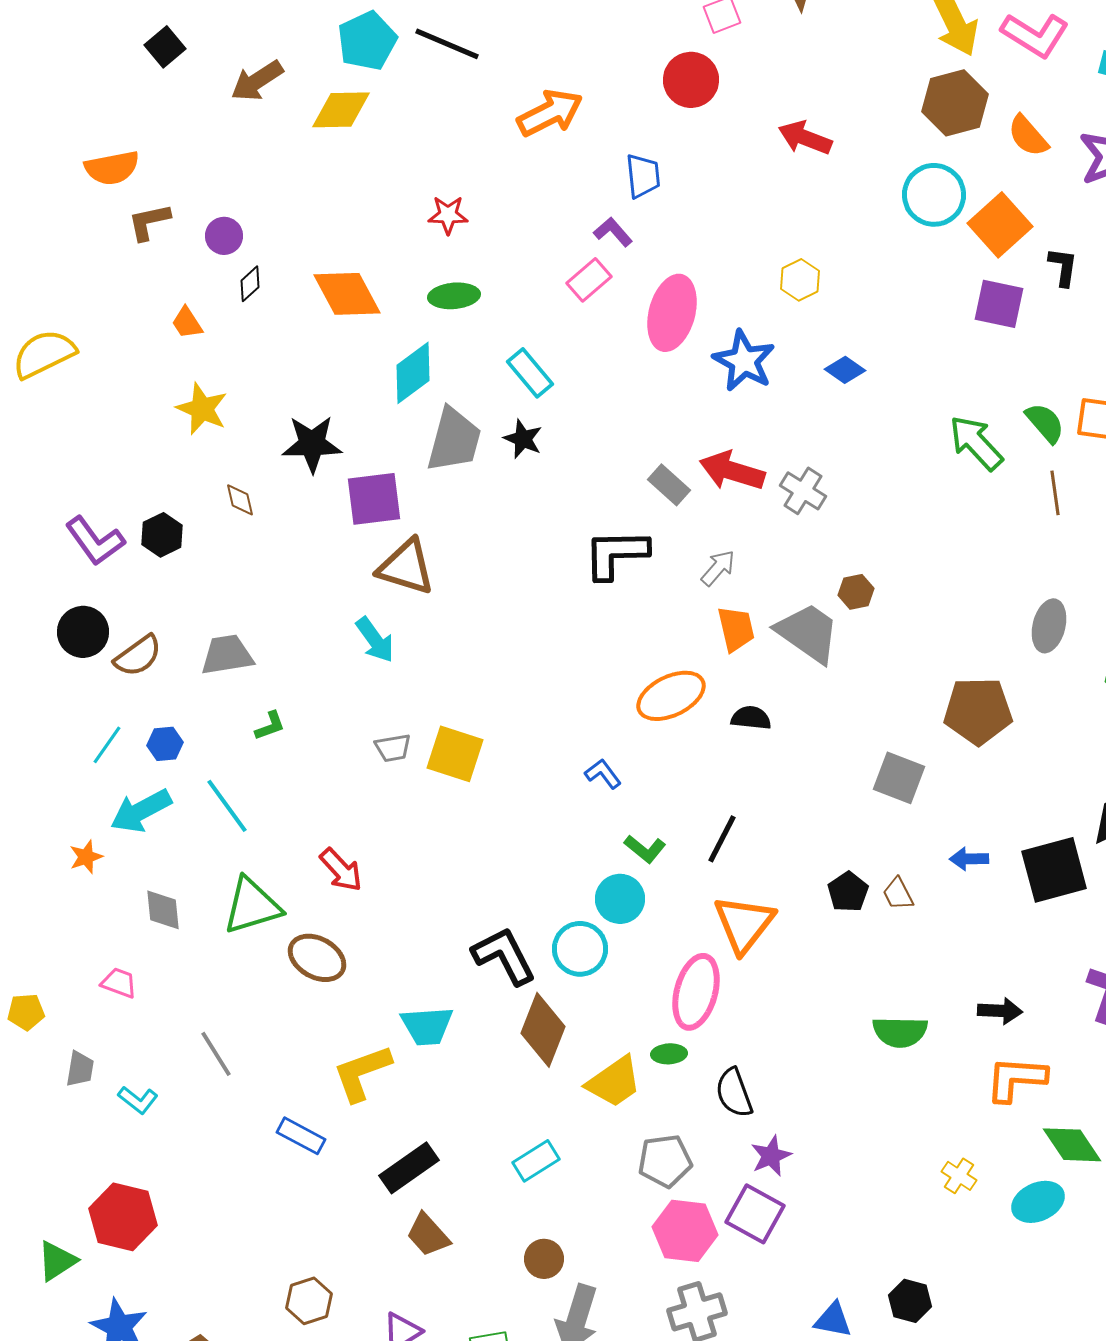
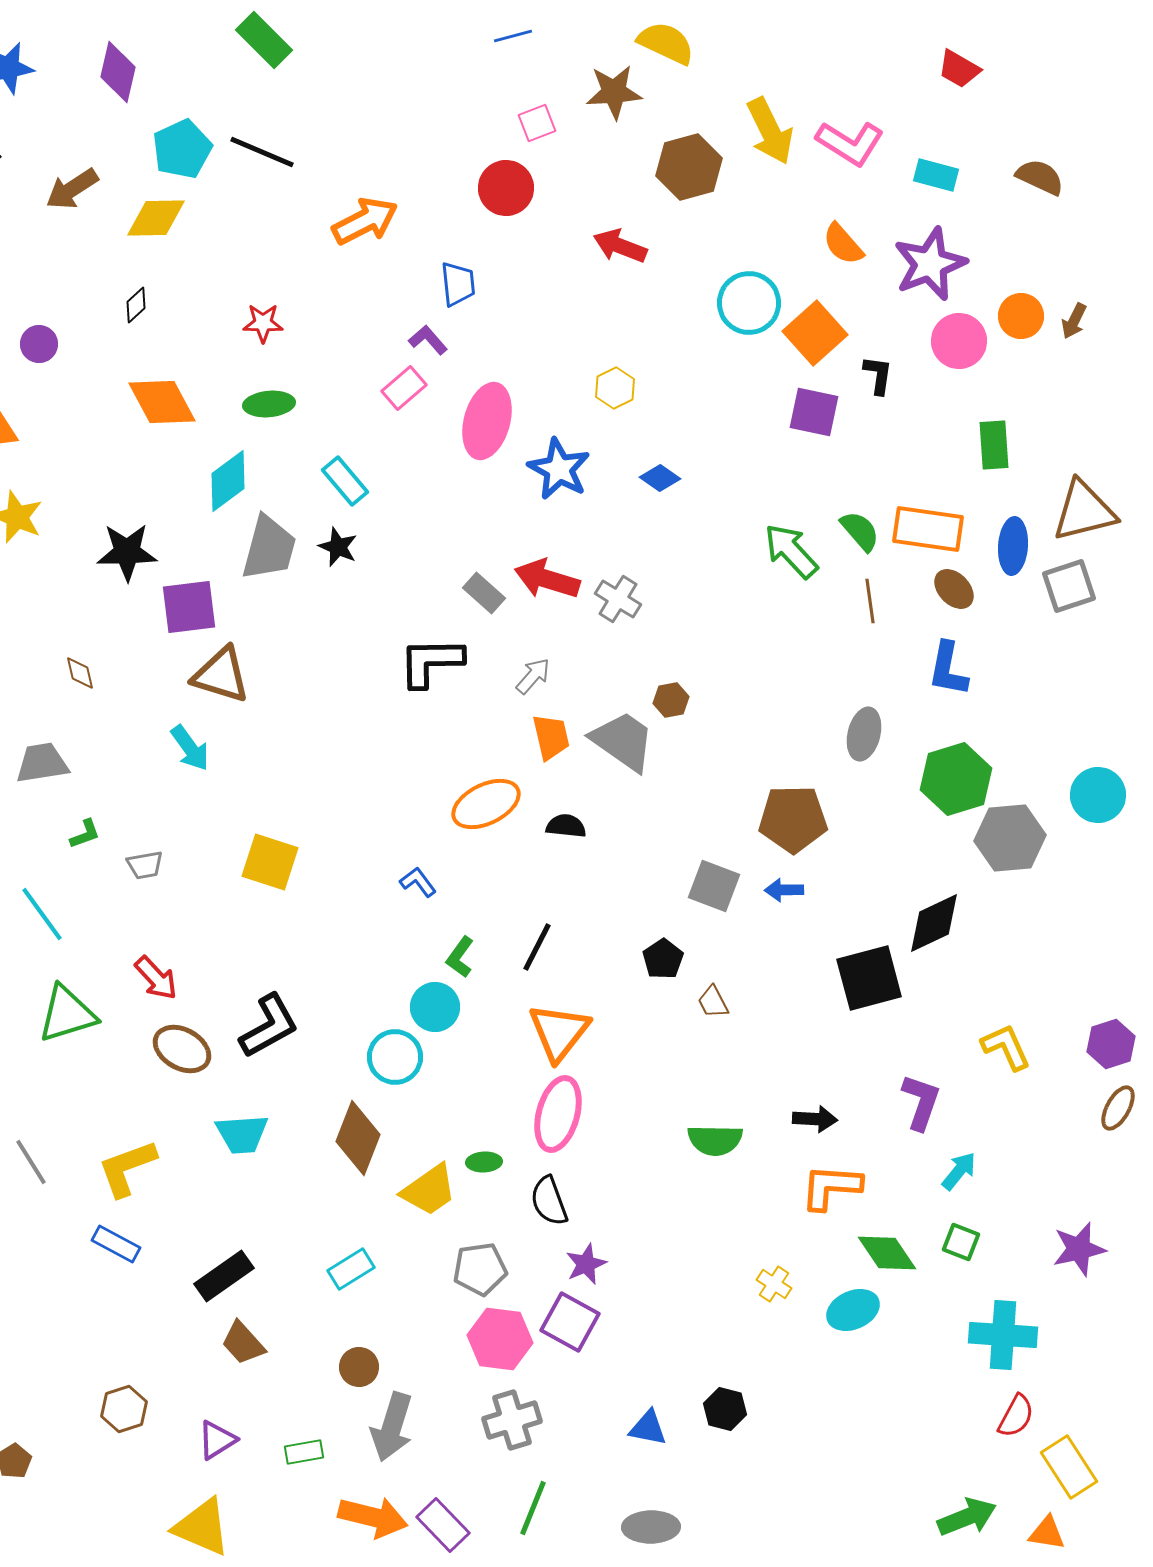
brown hexagon: (955, 103) -> (689, 167), moved
black diamond: (250, 284) -> (136, 305), moved
brown diamond: (240, 500) -> (80, 673), moved
gray trapezoid: (393, 748) -> (145, 865), moved
green L-shape: (645, 849) -> (460, 957), turned 87
blue arrow: (969, 859) -> (784, 890), moved
black pentagon: (848, 892) -> (663, 959), moved
black L-shape: (504, 956) -> (269, 1026), moved, turned 88
brown ellipse: (317, 958) -> (182, 1049), moved
pink ellipse: (696, 992) -> (558, 1114), moved
yellow L-shape: (362, 1073) -> (127, 1168), moved

